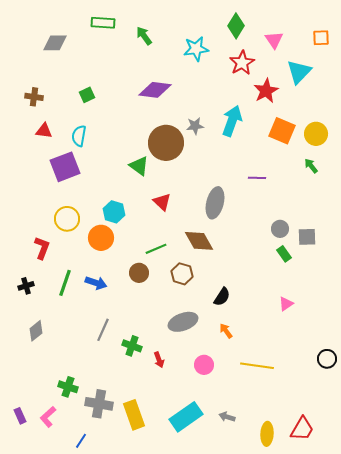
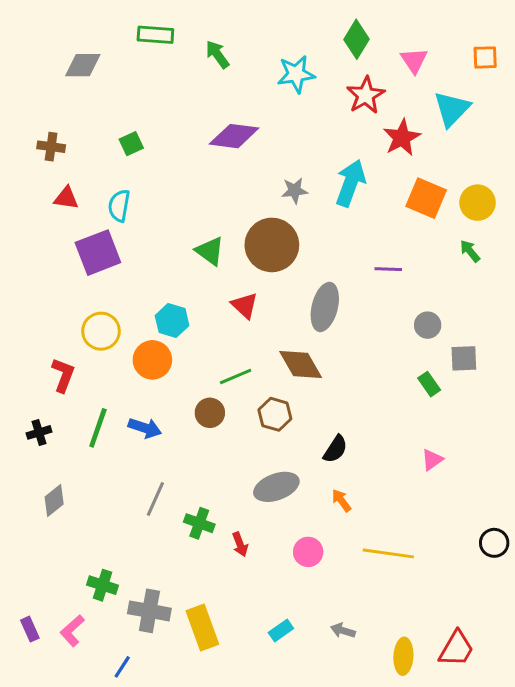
brown circle: (166, 143) -> (272, 245), moved
gray circle: (280, 229) -> (428, 325), moved
cyan rectangle: (186, 417) -> (281, 631), size x0.5

